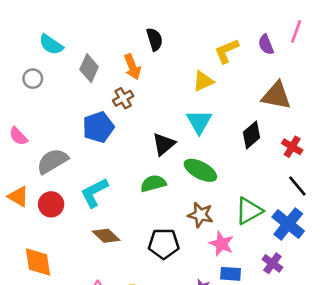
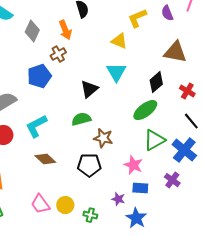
yellow triangle: (203, 81) -> (119, 41), turned 48
green ellipse: (200, 170) -> (145, 110), moved, turned -65
brown star: (200, 215) -> (103, 138), moved

